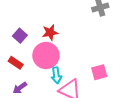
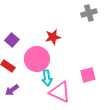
red star: (50, 33) -> (53, 37), moved

